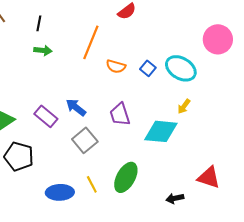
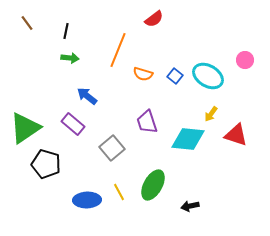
pink circle: (218, 39) -> (245, 60), moved, size x0.6
blue arrow: (76, 107) -> (87, 96), moved
red triangle: (209, 177) -> (236, 135), moved
black arrow: (175, 198) -> (190, 206), moved

